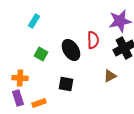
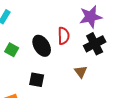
brown triangle: (110, 76) -> (81, 72), turned -40

